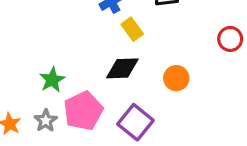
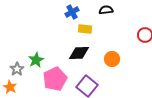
yellow rectangle: (132, 29) -> (85, 29), turned -48
gray star: (46, 121) -> (17, 69), moved

